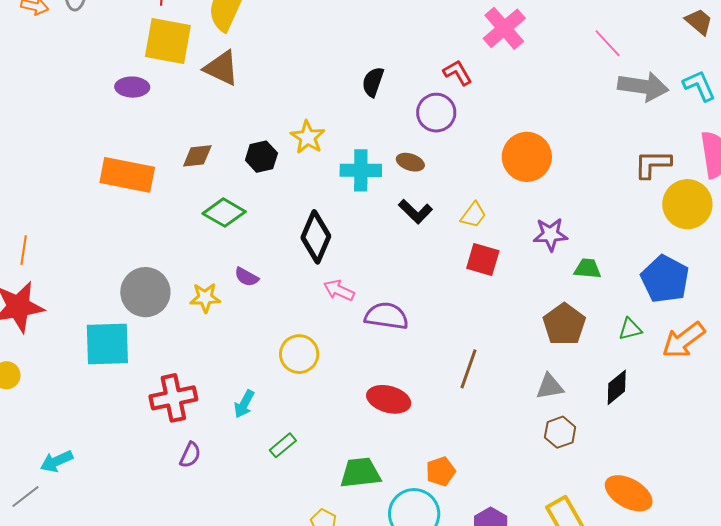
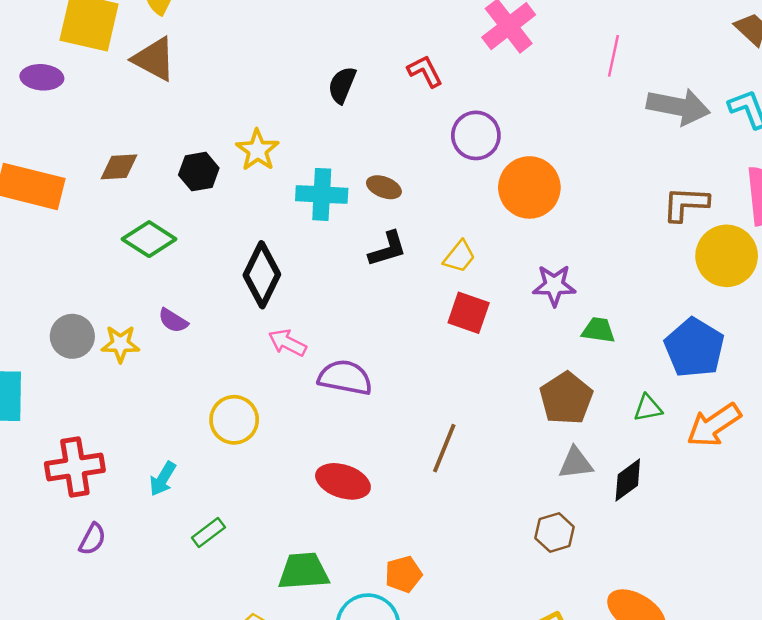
pink line: (608, 43) -> (613, 56), moved, turned 52
red L-shape: (458, 73) -> (425, 71), moved
purple circle: (436, 113) -> (476, 135), moved
black L-shape: (416, 212) -> (387, 249), turned -64
gray circle: (145, 292) -> (72, 336), moved, size x0.7
gray triangle: (550, 387) -> (576, 463), moved

